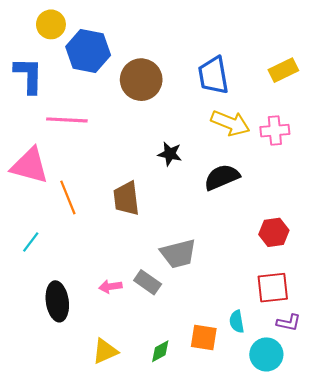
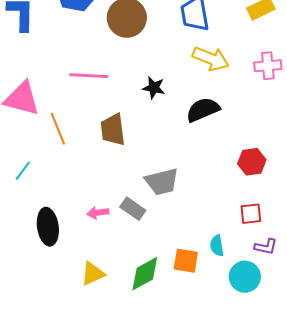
pink line: (67, 120) -> (89, 76), moved
pink cross: (275, 131) -> (268, 66), moved
red square: (273, 288) -> (251, 214), size x0.7
green diamond: (160, 351) -> (145, 274), size x1.6

